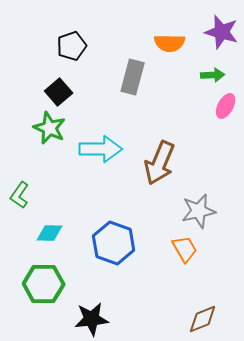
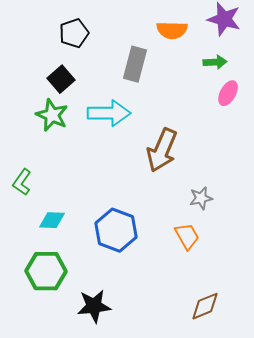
cyan arrow: (101, 149) -> (109, 113), moved
gray star: (199, 211) -> (201, 198), size x0.7

